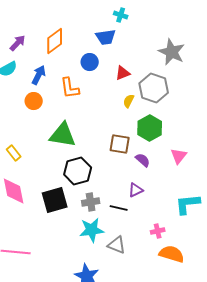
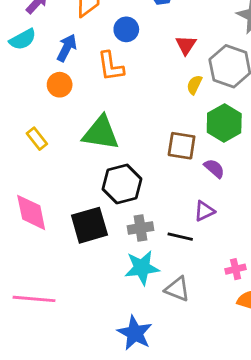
blue circle: (90, 62) -> (126, 29), moved
red triangle: (123, 73) -> (186, 45), turned -35
yellow rectangle: (14, 153) -> (37, 139), moved

